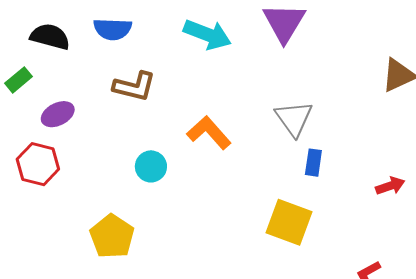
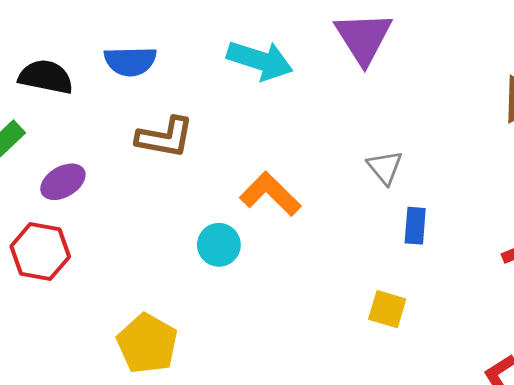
gray triangle: (294, 118) -> (385, 167), size x0.7
cyan circle: (151, 166) -> (219, 245), moved
yellow square: (289, 222) -> (387, 309), size x0.6

